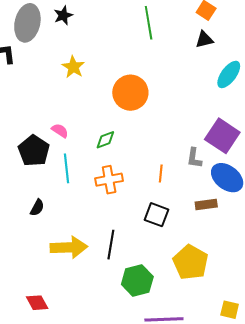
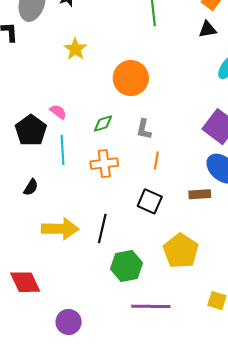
gray L-shape: (194, 158) -> (144, 129), moved
red diamond: (37, 303) -> (25, 282), size x1.4

